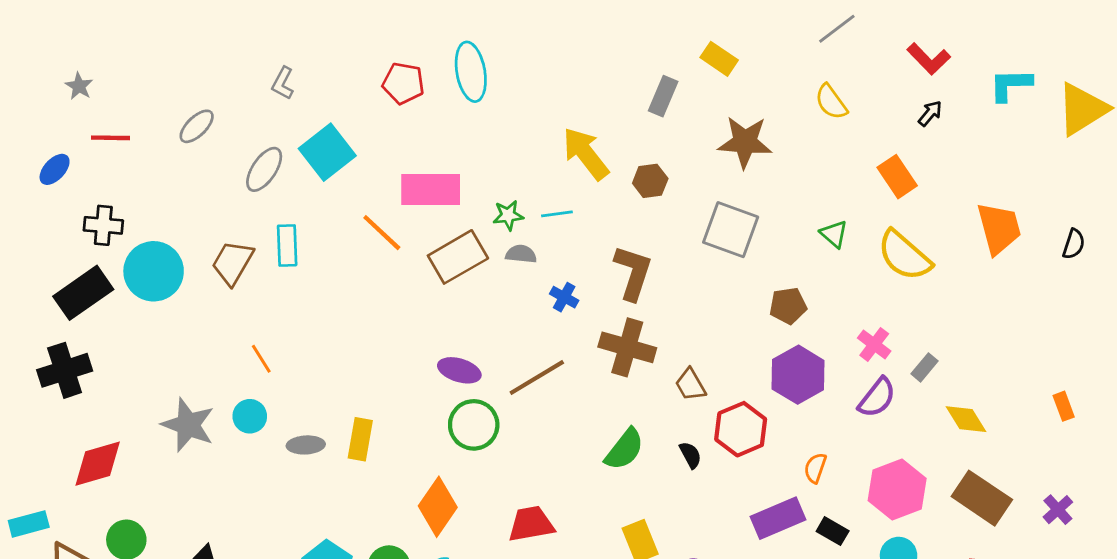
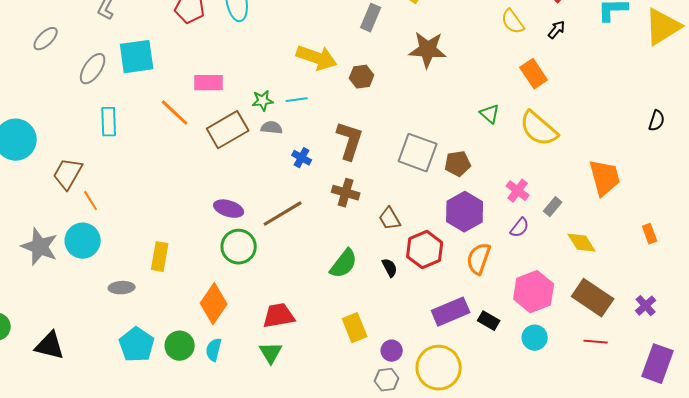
yellow semicircle: (831, 102) -> (513, 22), moved
cyan square: (327, 152) -> (137, 57), turned 30
yellow arrow: (586, 154) -> (317, 58), turned 147
pink rectangle: (431, 189) -> (209, 83), size x0.7
orange trapezoid: (999, 228) -> (605, 178), moved
gray square: (731, 230) -> (418, 153), moved
brown trapezoid: (233, 263) -> (68, 174), moved
brown cross: (627, 347) -> (346, 193), size x0.7
purple semicircle: (877, 398) -> (520, 228), size x0.7
cyan circle: (250, 416) -> (83, 241), size x1.5
gray ellipse: (306, 445) -> (122, 288), moved
orange semicircle: (815, 468) -> (479, 259), moved, size x1.5

